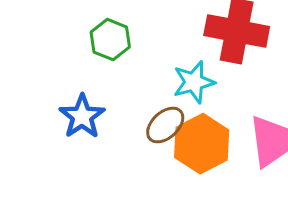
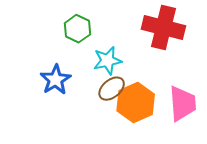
cyan star: (194, 82) -> (108, 61), moved

